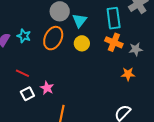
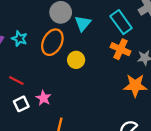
cyan rectangle: (114, 18) -> (121, 22), turned -30
yellow circle: (82, 43) -> (76, 60), moved
orange star: (128, 74) -> (135, 85), size x1.5

